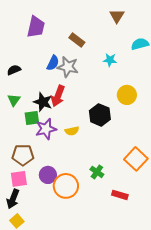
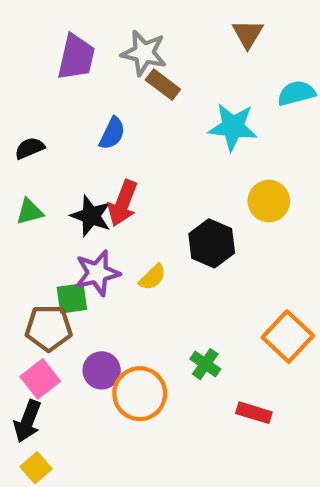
cyan star: (110, 60) -> (233, 127), size x1.6
gray star: (68, 67) -> (144, 53), moved
green triangle: (14, 100) -> (30, 212), turned 40
green square: (32, 118) -> (72, 298), moved
yellow semicircle: (72, 131) -> (152, 277), turned -32
pink square: (19, 179) -> (40, 379), turned -30

